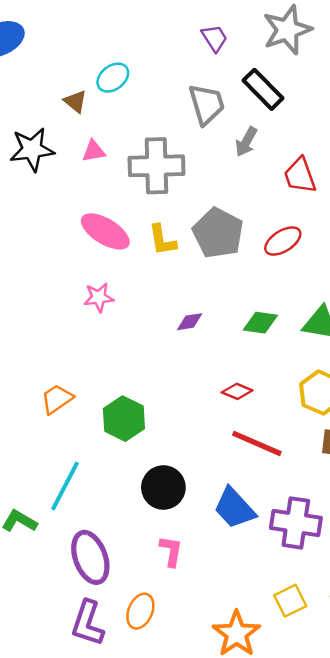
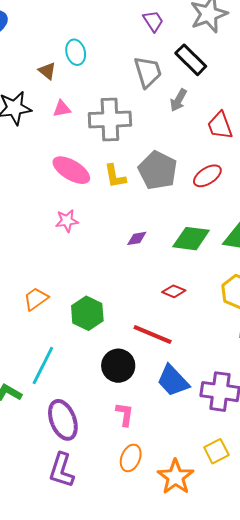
cyan ellipse: (113, 78) -> (76, 52), turned -65
green diamond: (260, 323) -> (191, 239), size x1.4
red line: (257, 443) -> (153, 334), moved
orange ellipse: (140, 611) -> (131, 458), moved

